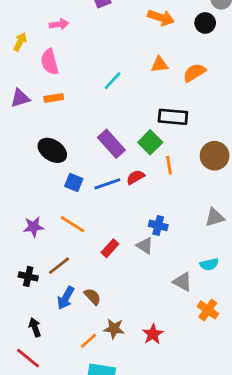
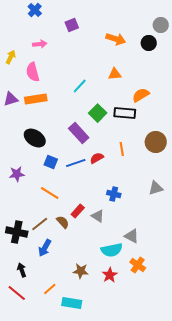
orange semicircle: (194, 73) -> (141, 95), moved
orange rectangle: (54, 98) -> (36, 99), size x1.5
green square: (150, 142) -> (98, 113), moved
purple star: (34, 227) -> (17, 174), moved
gray triangle: (145, 246) -> (98, 216), moved
cyan semicircle: (209, 264) -> (112, 250), moved, size x1.5
black cross: (28, 276) -> (17, 232), size x1.5
brown semicircle: (93, 297) -> (63, 222), moved
orange cross: (208, 310) -> (138, 265), moved
orange line: (89, 341) -> (50, 289), moved

